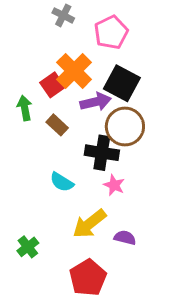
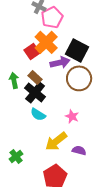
pink pentagon: (111, 32) -> (52, 17), moved
green arrow: (25, 108) -> (14, 80), moved
black cross: (102, 153) -> (35, 92), moved, turned 30

